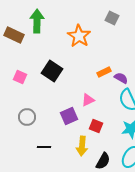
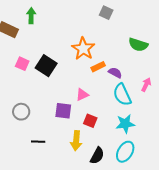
green arrow: (37, 21) -> (31, 16), size x0.7
orange star: (79, 36) -> (83, 49), moved
pink square: (20, 77) -> (22, 64), moved
purple square: (69, 116) -> (63, 111), turned 30

